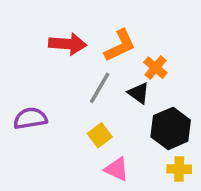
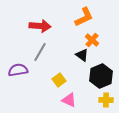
orange L-shape: (120, 46) -> (84, 17), moved
gray line: (100, 88) -> (40, 52), moved

